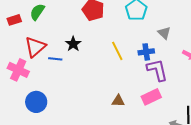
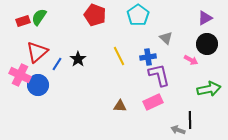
red rectangle: (14, 20) -> (23, 21), moved
black star: (73, 44) -> (78, 59), moved
blue line: (55, 59) -> (57, 64), turned -64
blue circle: (36, 102) -> (38, 85), moved

